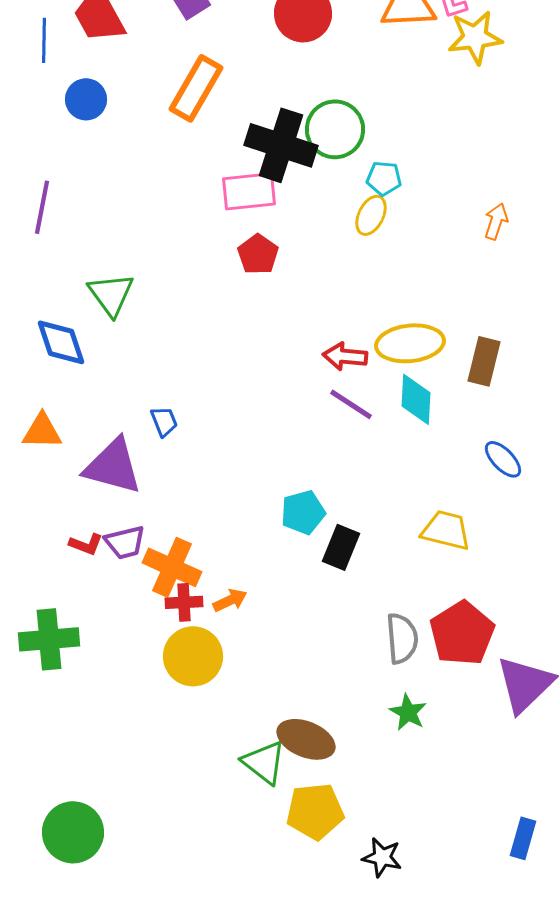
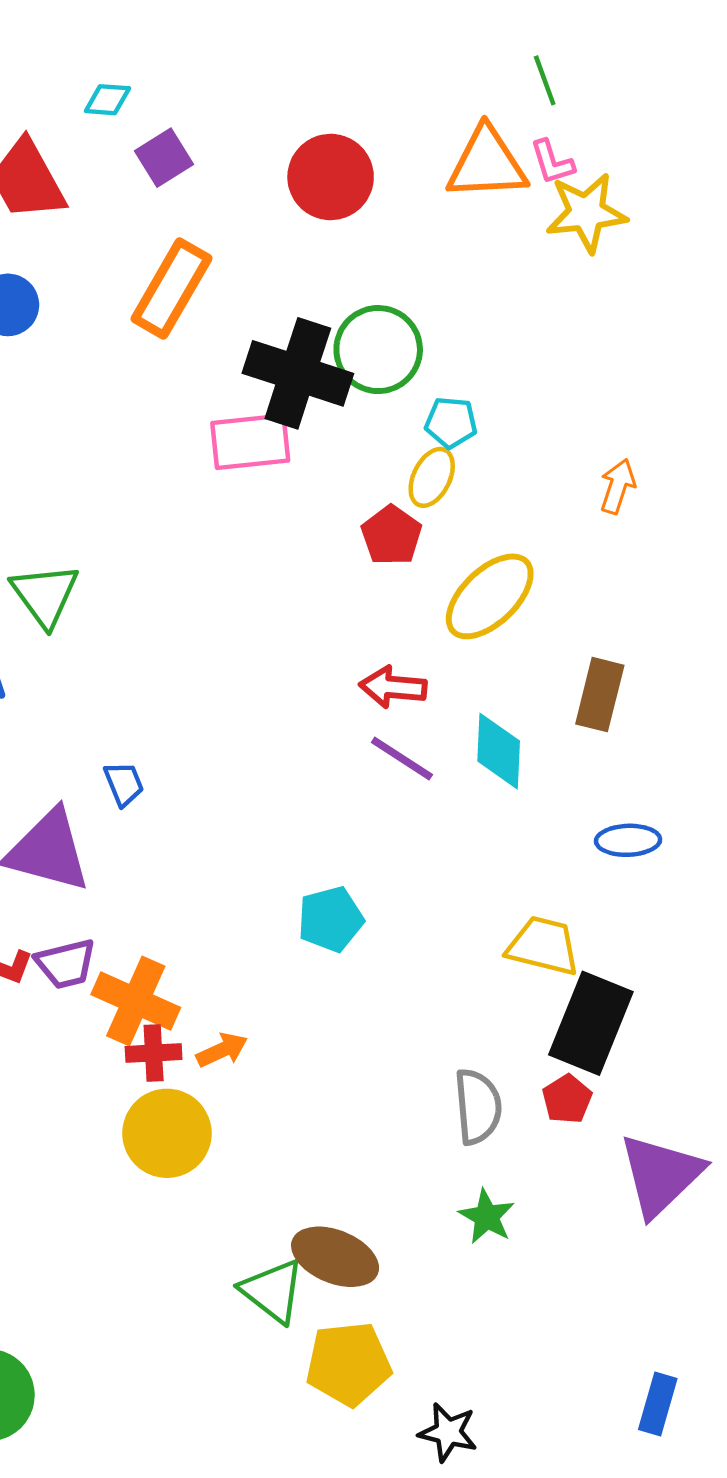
red pentagon: (258, 254) -> (392, 535), moved
yellow ellipse: (410, 343) -> (490, 596), moved, turned -38
blue ellipse: (503, 459) -> (628, 840), turned -48
black rectangle: (341, 547) -> (591, 1023), moved, size x1.5
red pentagon: (462, 633) -> (567, 1099), size x0.5

